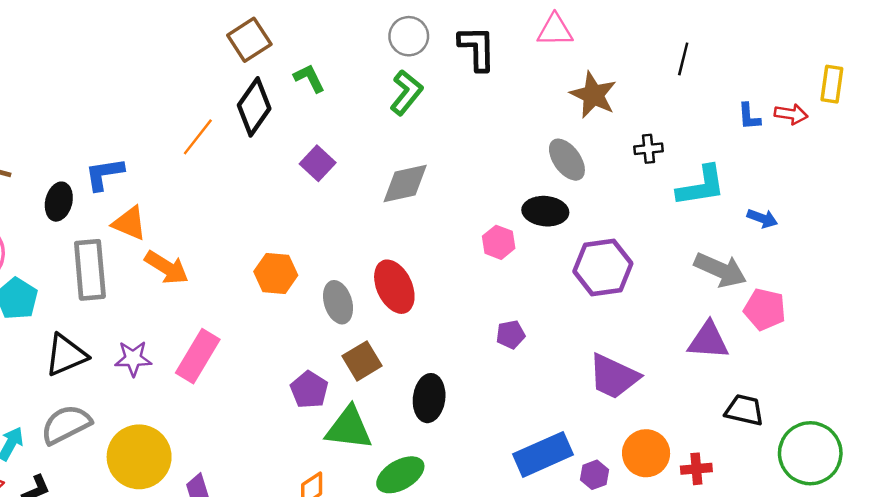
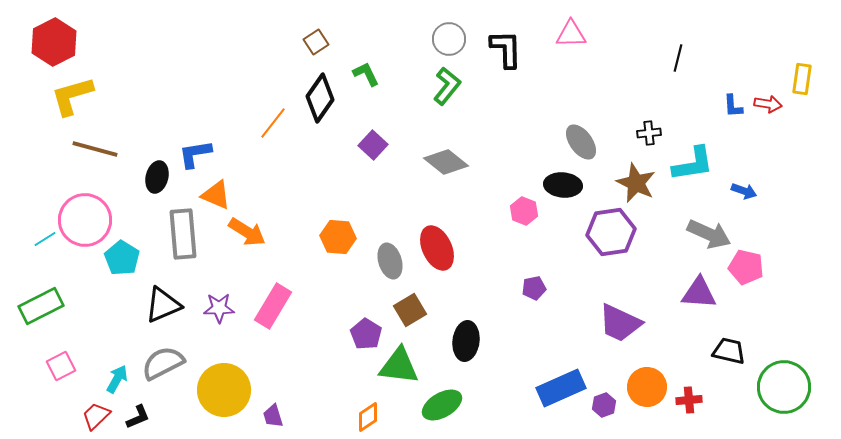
brown square: (249, 40) -> (316, 42), size x0.7
brown star: (593, 95) -> (636, 183), moved
gray diamond: (405, 184) -> (446, 162), turned 51

